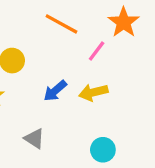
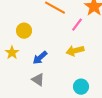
blue arrow: (55, 91) -> (40, 58), moved

